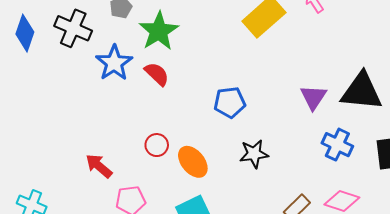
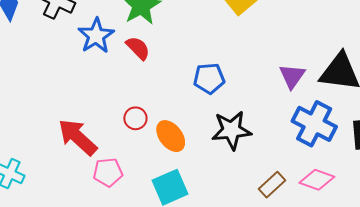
blue cross: (337, 145) -> (314, 124), size x1.4
black star: (254, 154) -> (231, 130), size x1.4
red arrow: (99, 166) -> (78, 137), size x1.5

